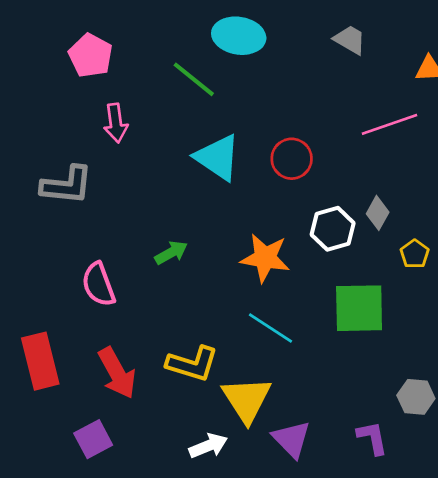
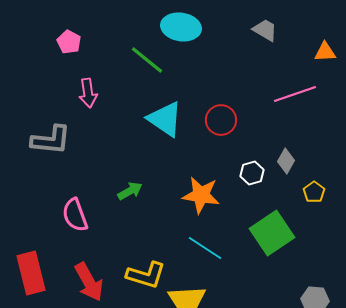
pink pentagon: (91, 56) -> (69, 42), size x0.7
white hexagon: (333, 229) -> (252, 173), size x0.7
green square: (359, 308) -> (272, 233), turned -33

